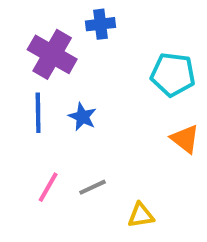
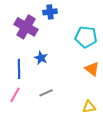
blue line: (38, 113) -> (19, 69), moved
pink line: (48, 187) -> (15, 95), moved
yellow triangle: (141, 215) -> (89, 107), moved

